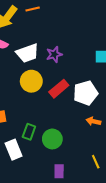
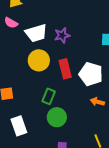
red rectangle: (59, 89) -> (65, 69), turned -66
white pentagon: (85, 93) -> (91, 74), turned 30
green rectangle: (29, 132) -> (49, 96), moved

